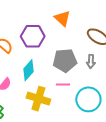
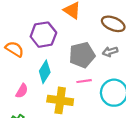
gray arrow: (91, 61) -> (110, 52), turned 80

